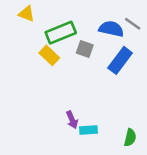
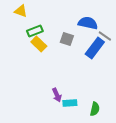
gray line: (133, 24) -> (105, 36), moved
green rectangle: (61, 33) -> (35, 31), moved, size x0.7
green semicircle: (130, 138) -> (95, 109), moved

